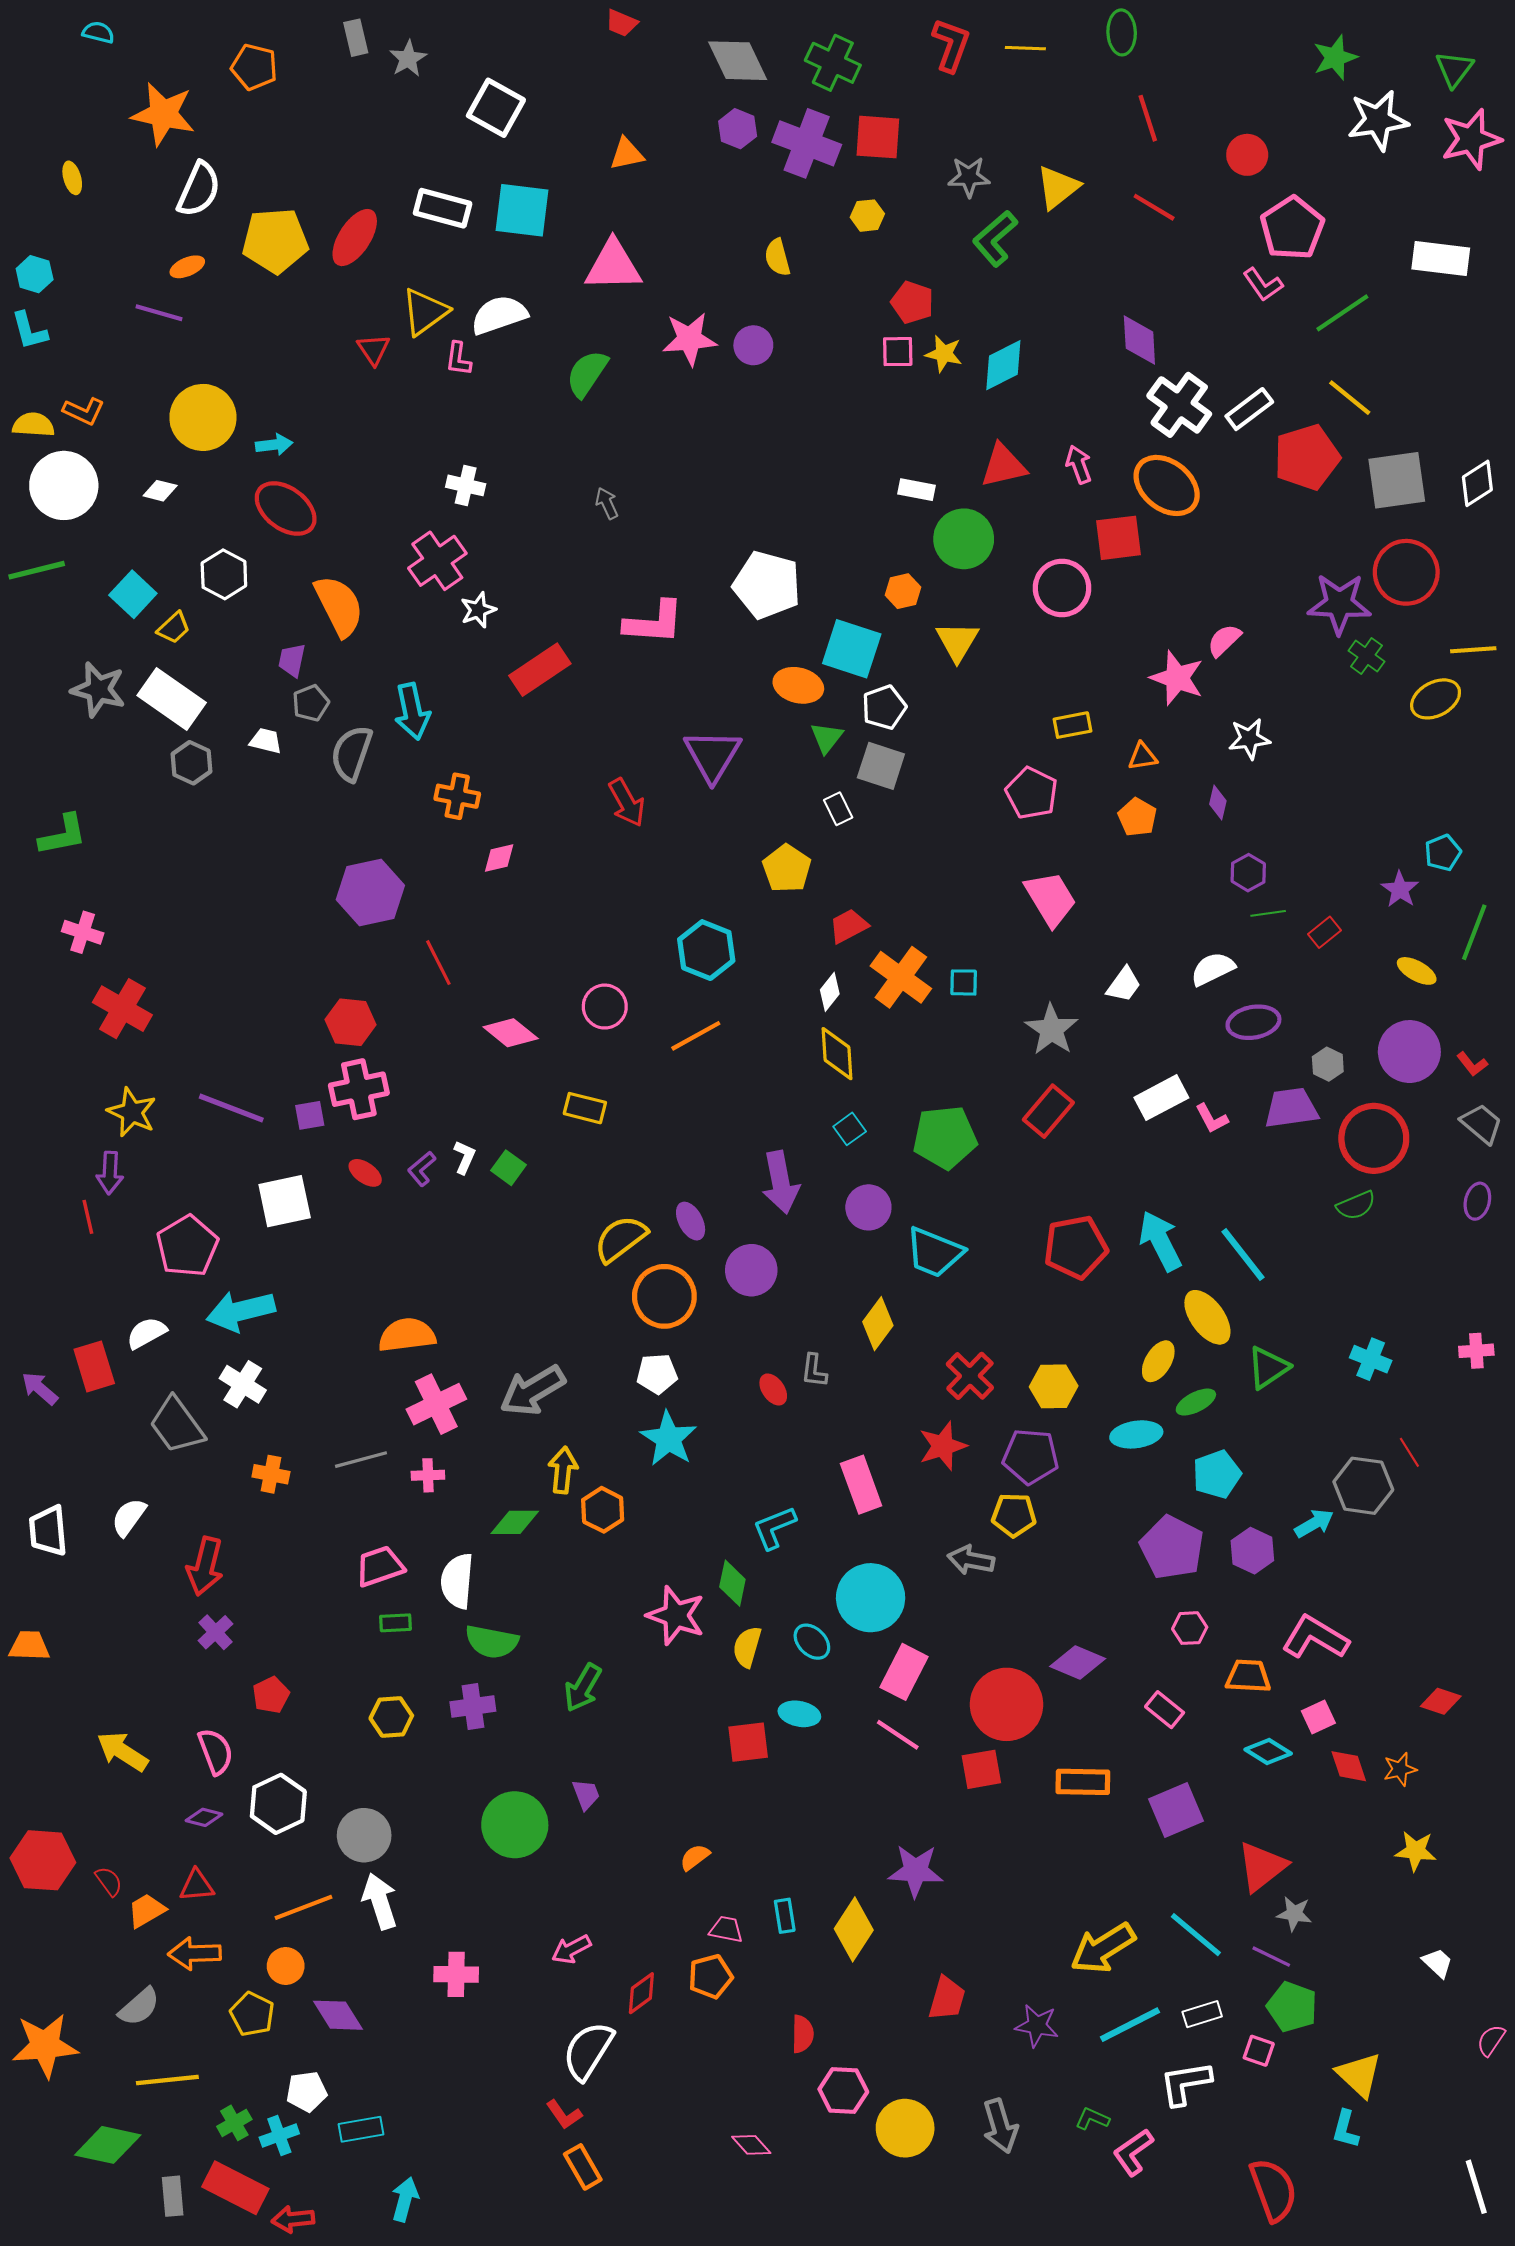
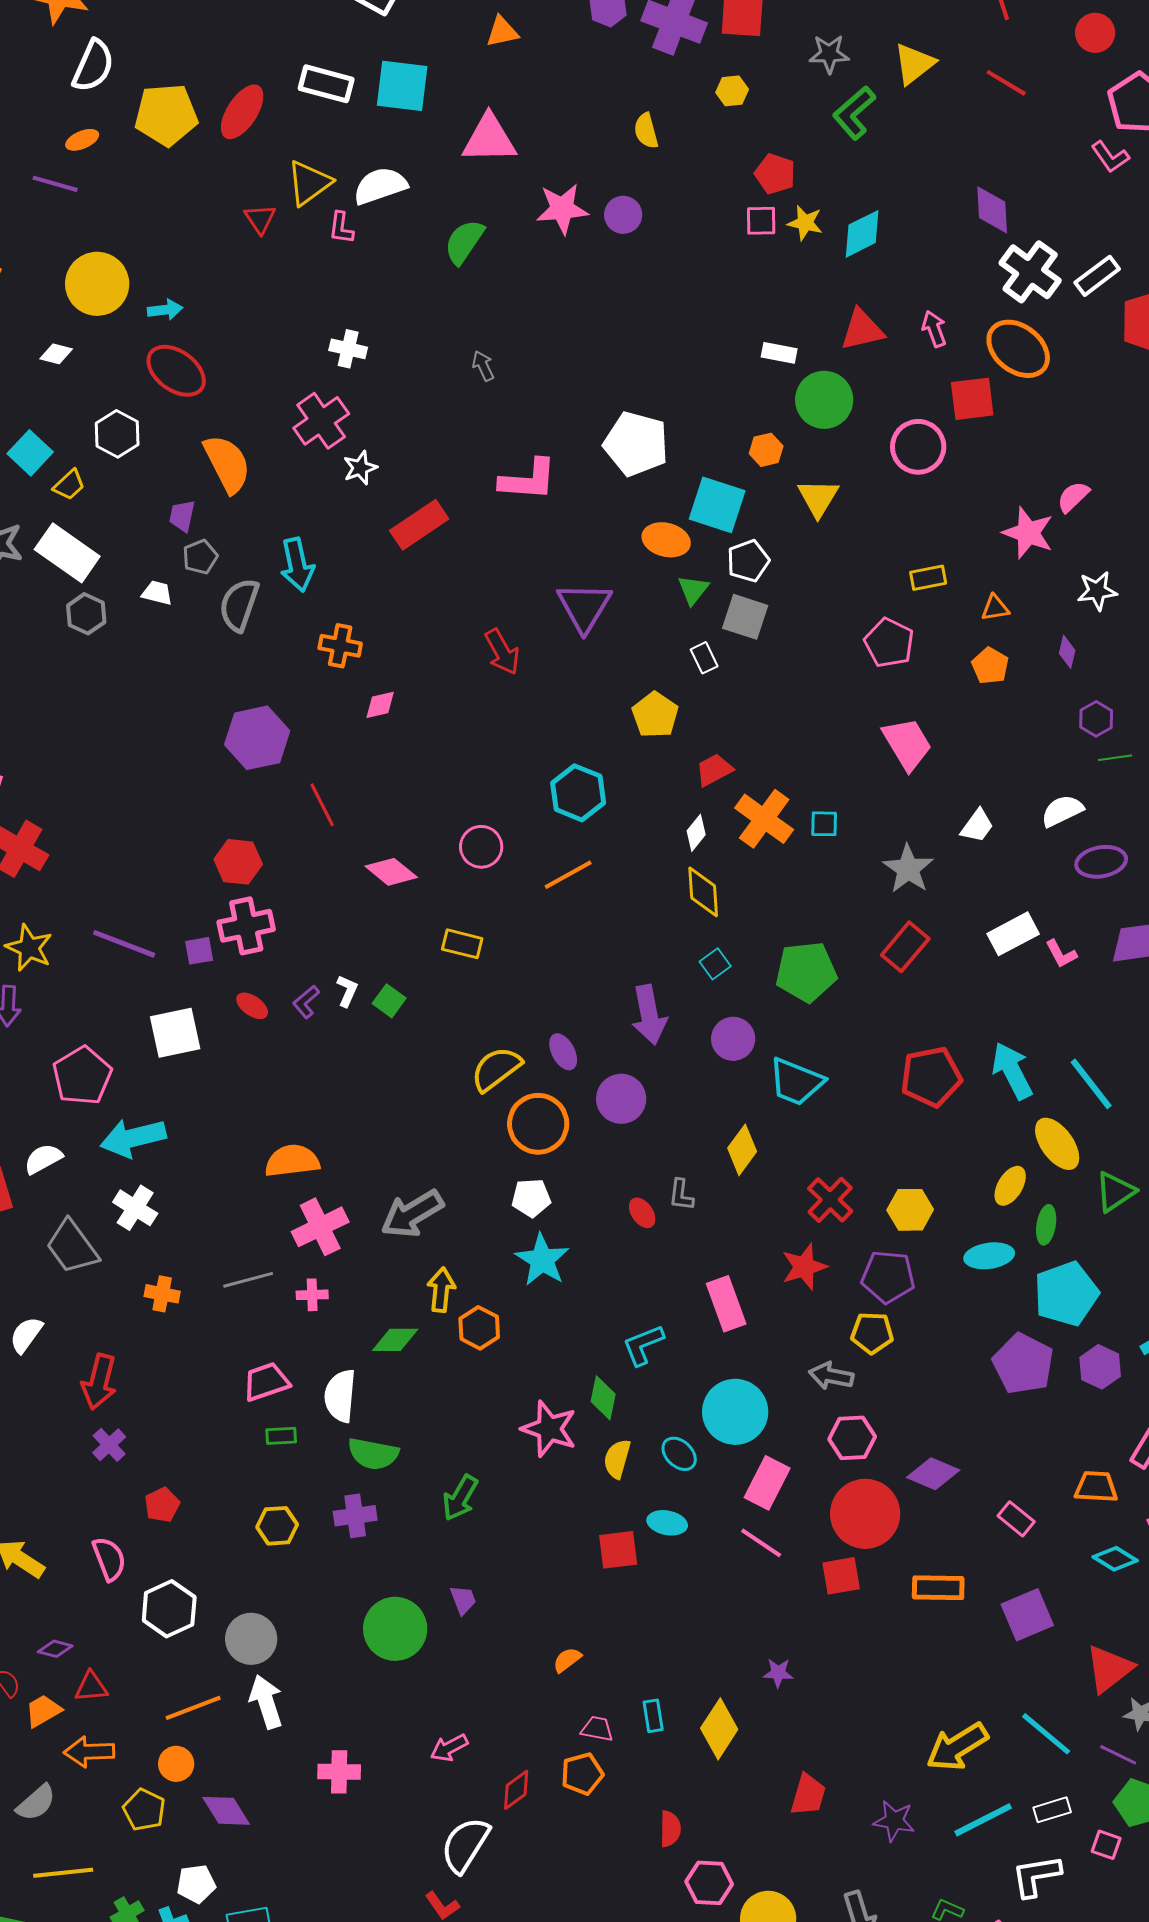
green ellipse: (1196, 1402) -> (1046, 1225), turned -54
cyan pentagon: (1217, 1474) -> (1066, 1294), size x1.4
pink hexagon: (1190, 1628) -> (852, 1438), moved, size x1.4
purple diamond: (204, 1817) -> (55, 1649), moved
purple star: (916, 1871) -> (778, 1673), size x0.6

